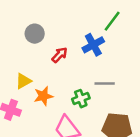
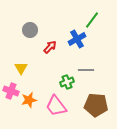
yellow triangle: (23, 81) -> (21, 68), turned -32
orange star: (43, 96) -> (29, 100), moved

